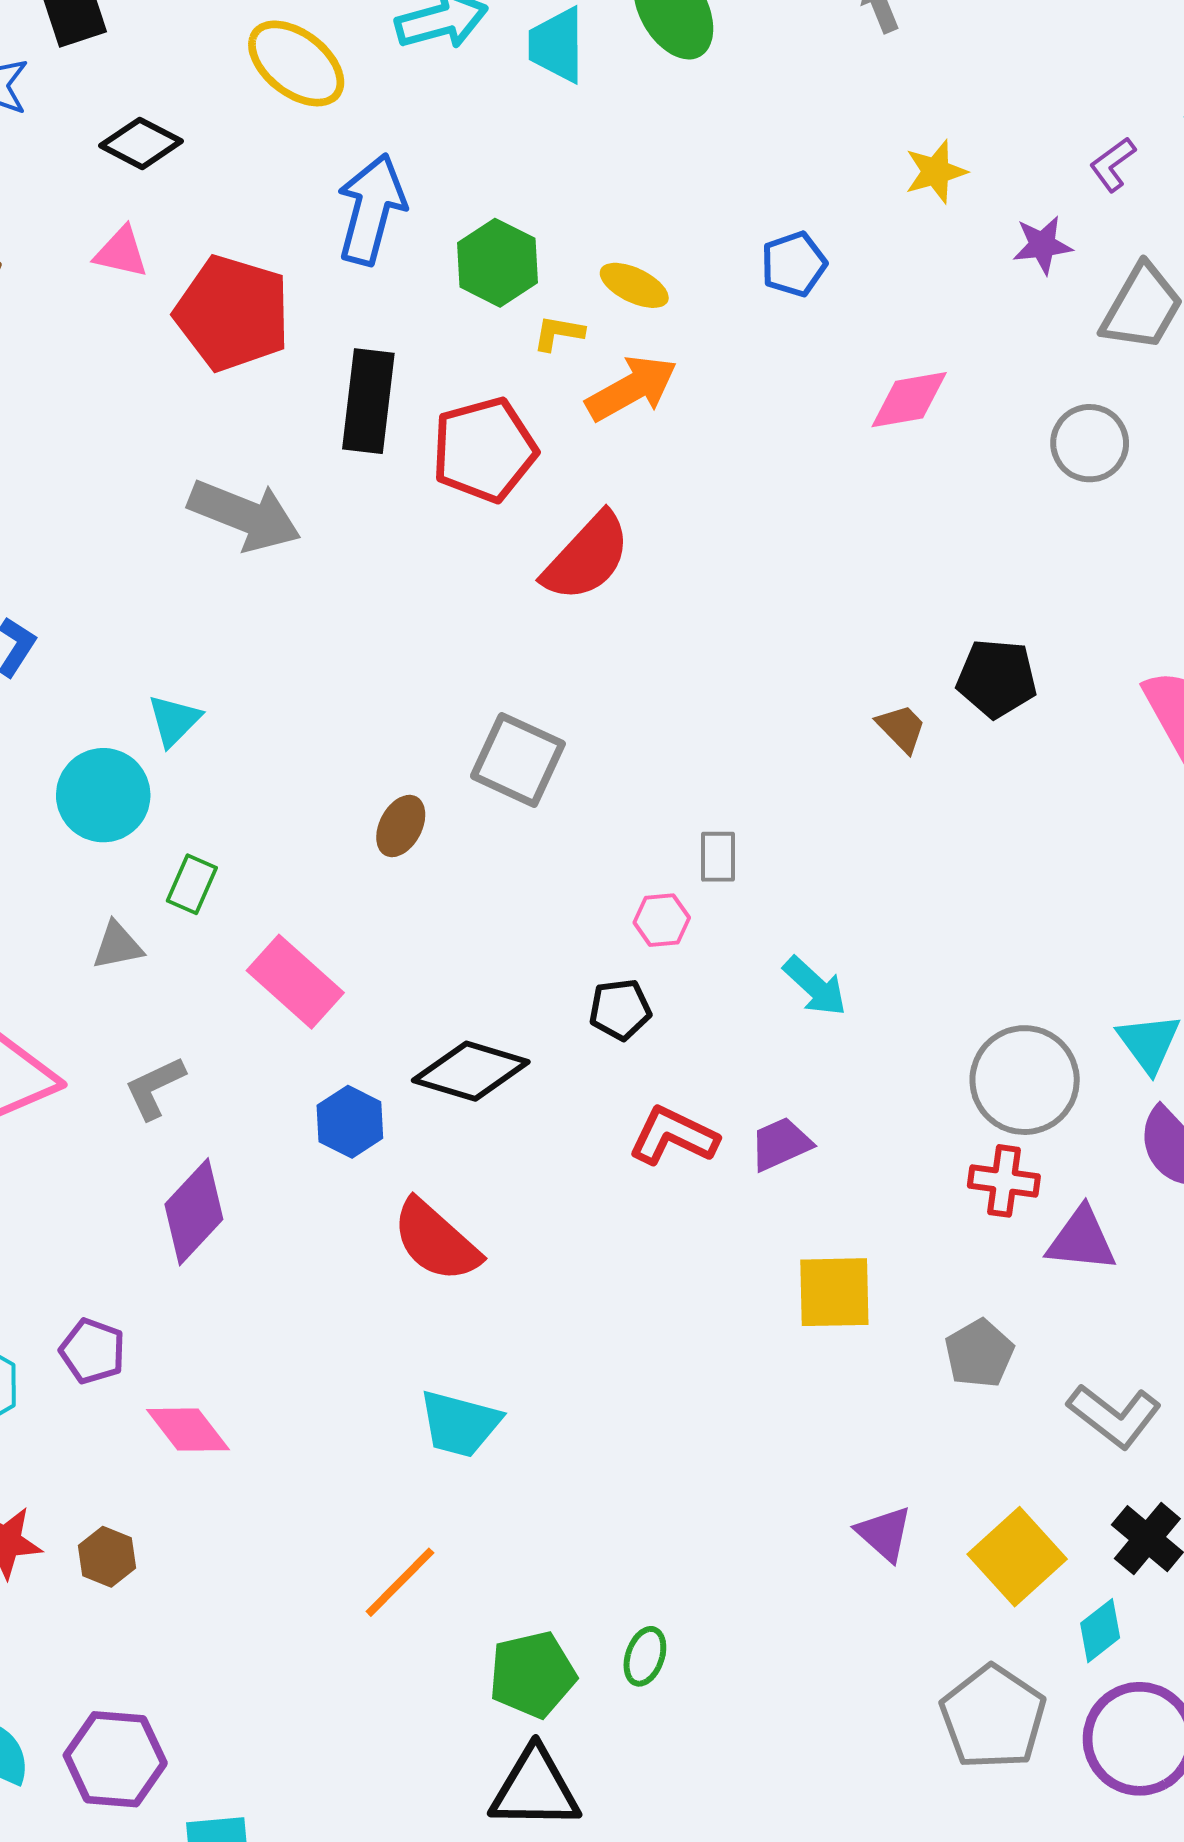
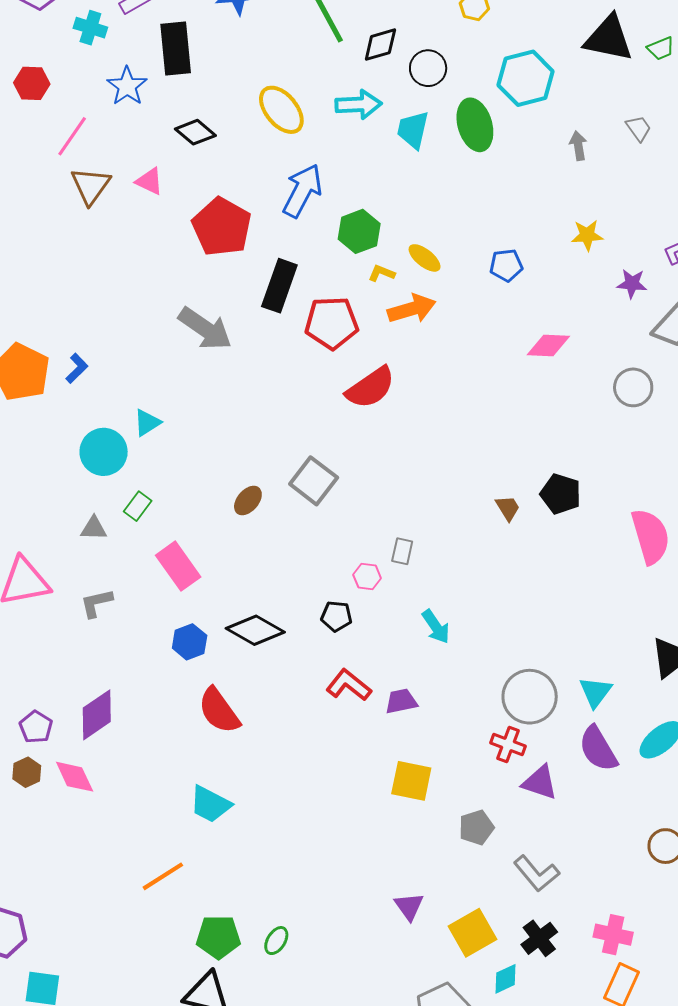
pink triangle: (121, 252) -> (149, 181), moved
purple diamond: (194, 1212) -> (97, 715), moved
brown hexagon: (107, 1557) -> (27, 772), moved

